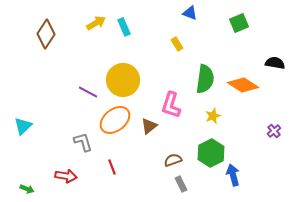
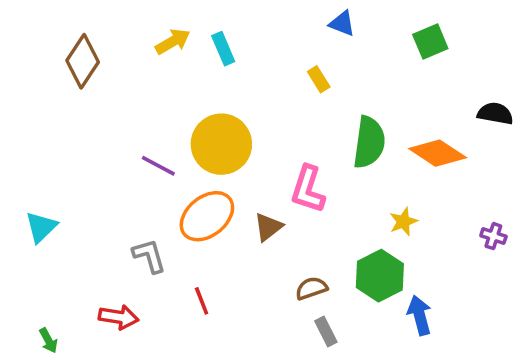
yellow star: (213, 116) -> (403, 222), moved
purple cross: (274, 131) -> (493, 236), turned -32
green arrow: (27, 189) -> (48, 341), turned 40

